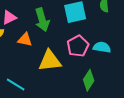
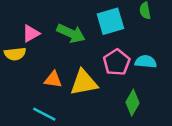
green arrow: (42, 20) -> (71, 33), turned -45
orange triangle: (25, 40) -> (53, 80), moved

